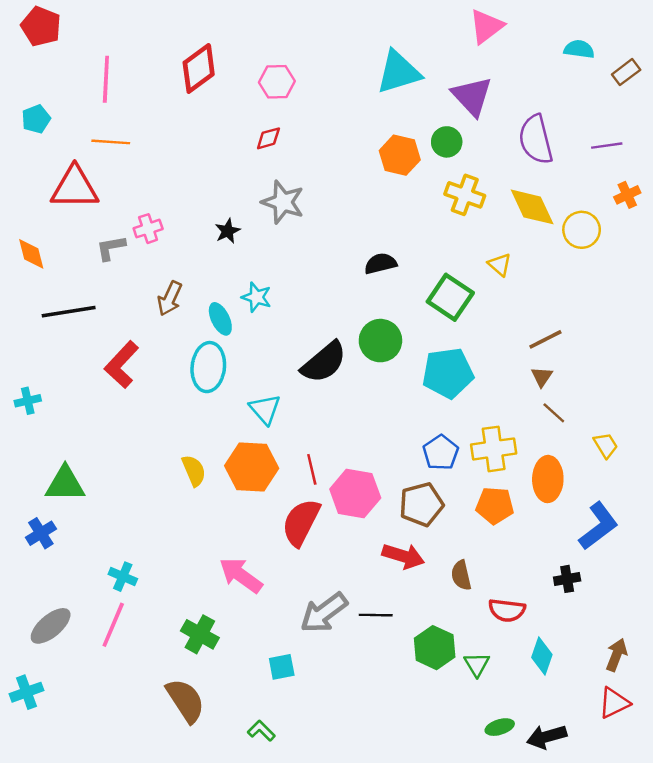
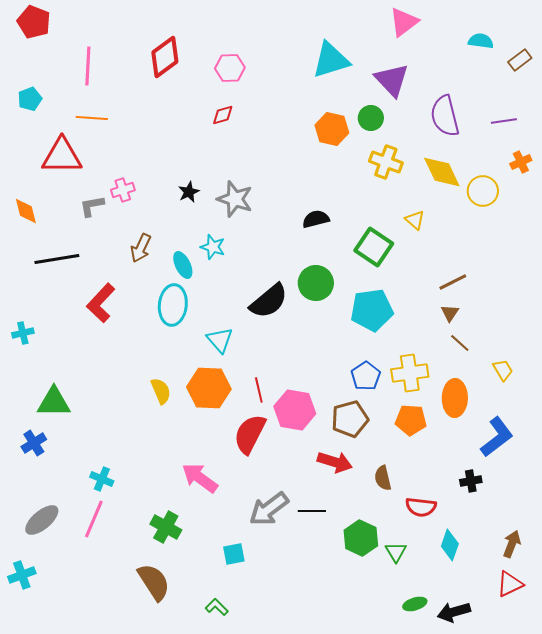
gray star: (283, 202) -> (235, 199), moved

